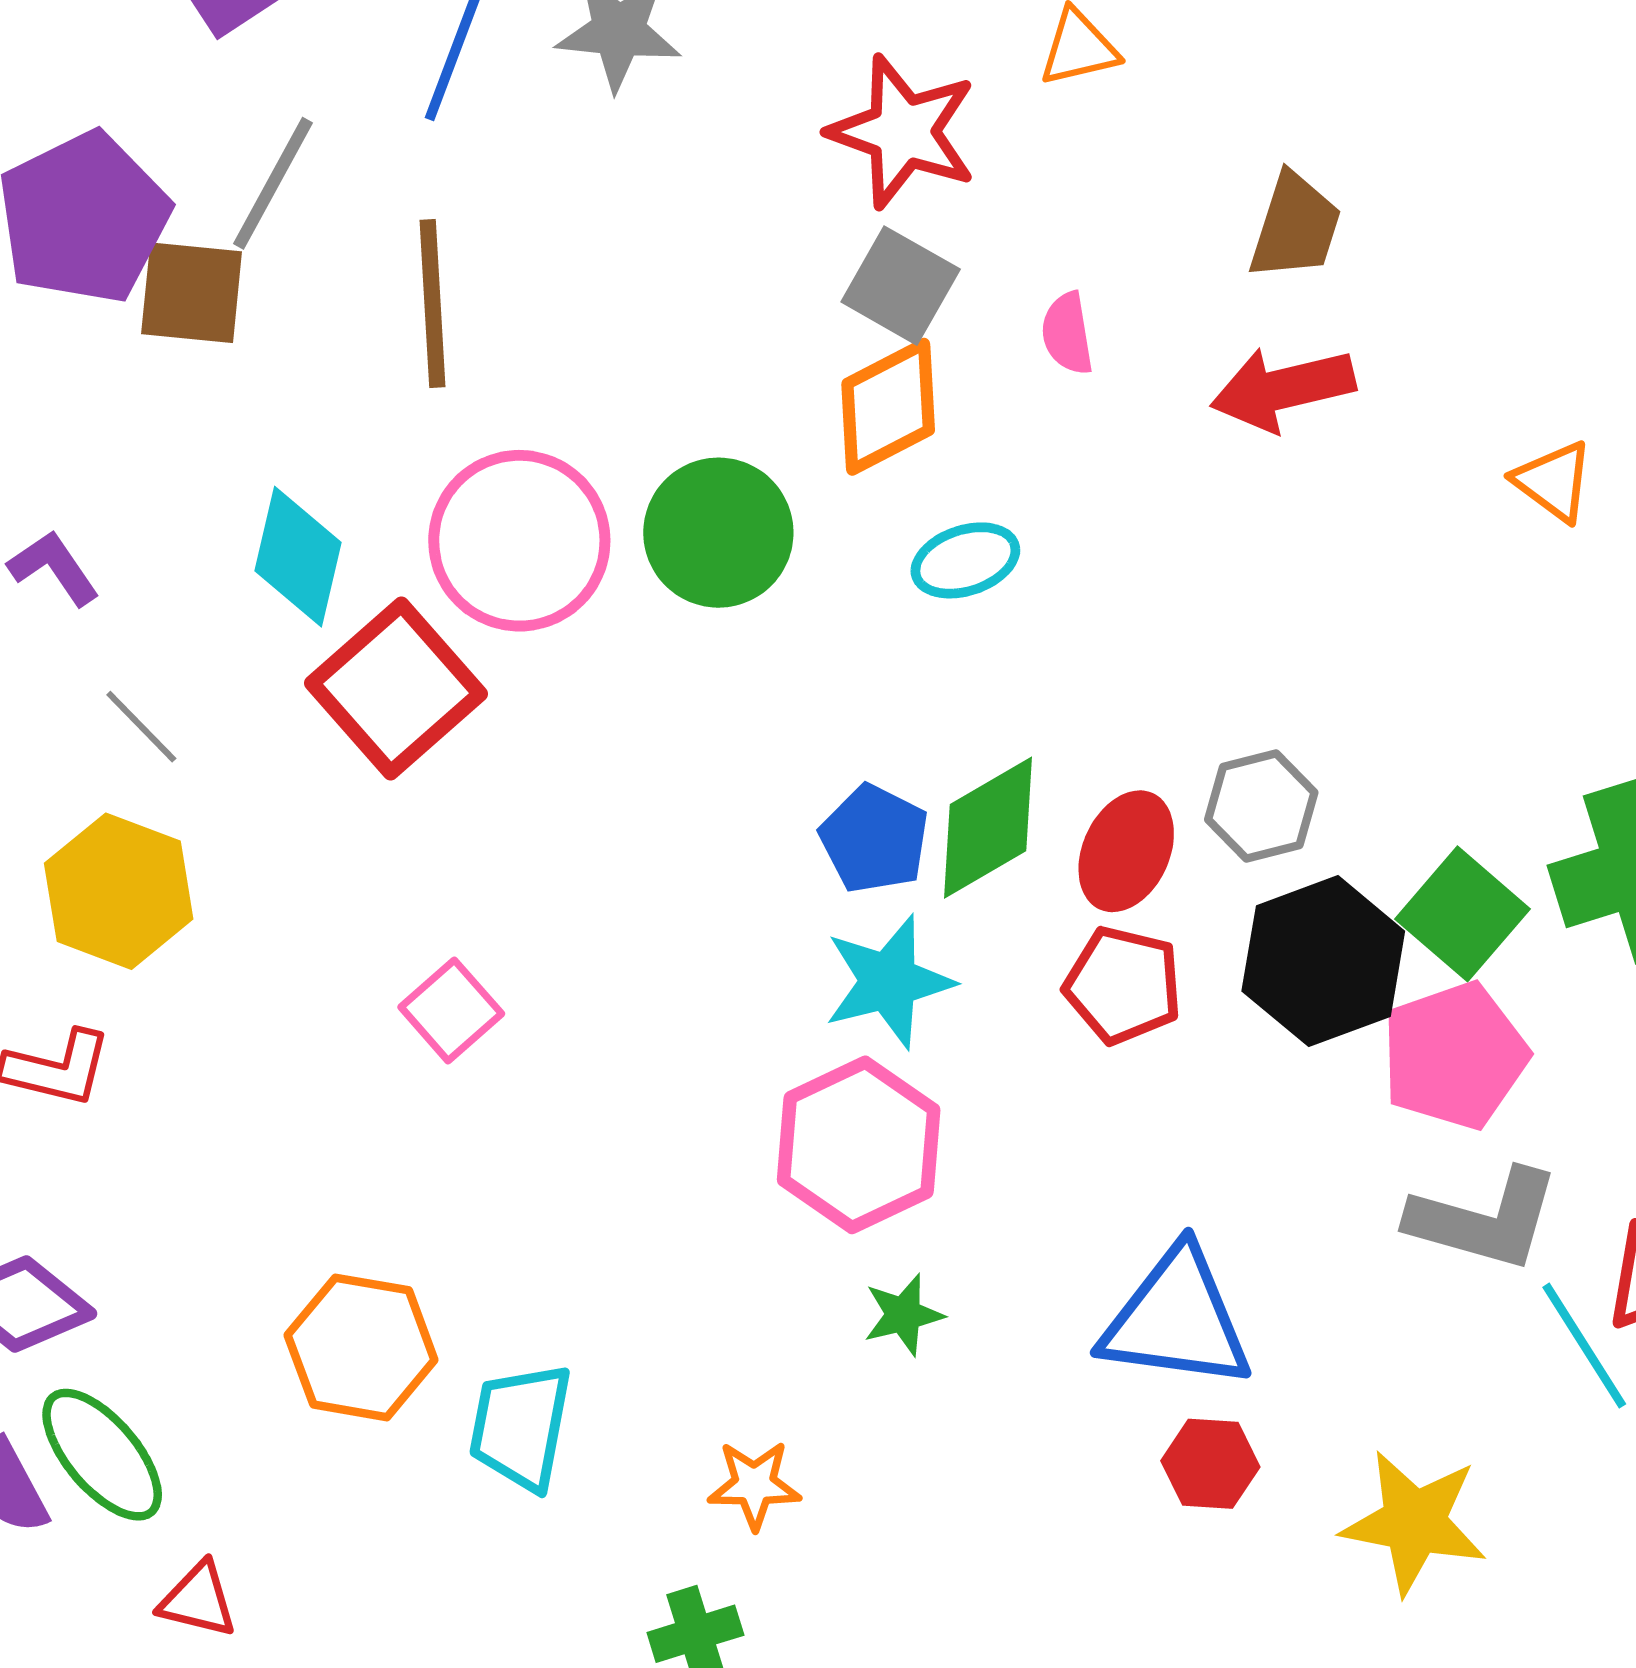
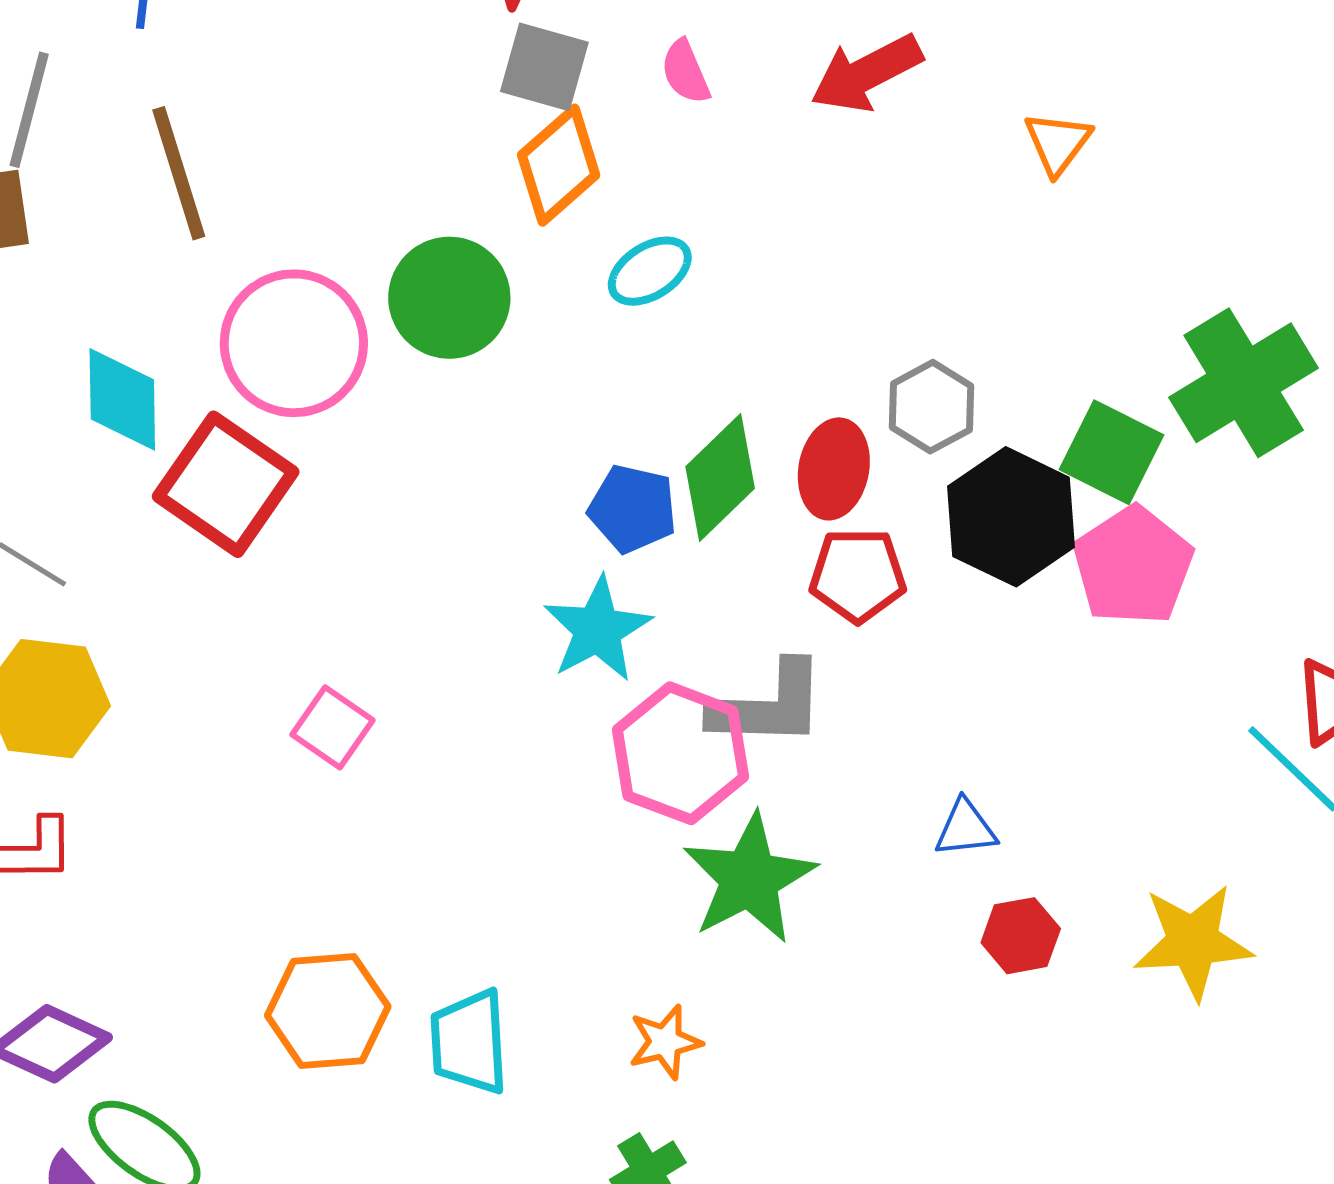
orange triangle: (1554, 481) -> (1058, 143), moved, turned 44
cyan star: (889, 982) -> (598, 629), moved
gray L-shape: (1484, 1220) -> (768, 705), moved
green star: (903, 1315) -> (749, 878), size x2.0
blue triangle: (1176, 1319) -> (966, 828), size x0.5

